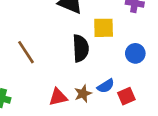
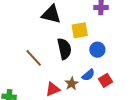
brown line: (26, 52) -> (34, 58), moved
blue circle: (135, 53) -> (97, 50), moved

